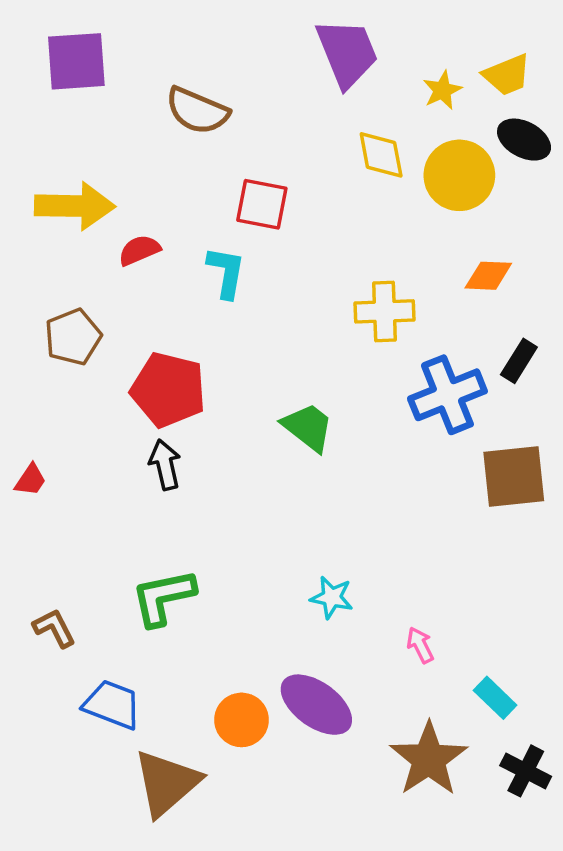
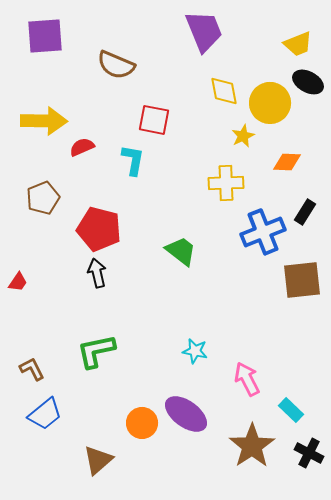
yellow star: (442, 90) -> (243, 136), moved
pink arrow: (420, 645) -> (247, 379), size x1.6
blue trapezoid: (112, 705) -> (45, 414), moved, turned 120
brown triangle: (167, 783) -> (98, 460), size x0.7

